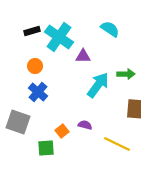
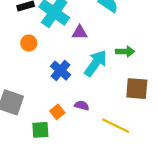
blue cross: (38, 92) -> (61, 71), moved

